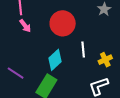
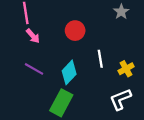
red circle: (63, 23) -> (75, 31), size x0.7
purple line: (16, 73) -> (34, 69), moved

